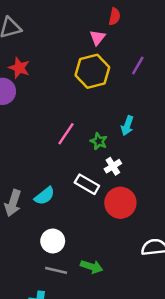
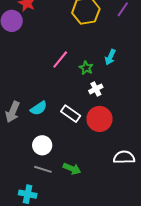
white rectangle: (87, 184) -> (71, 114), moved

